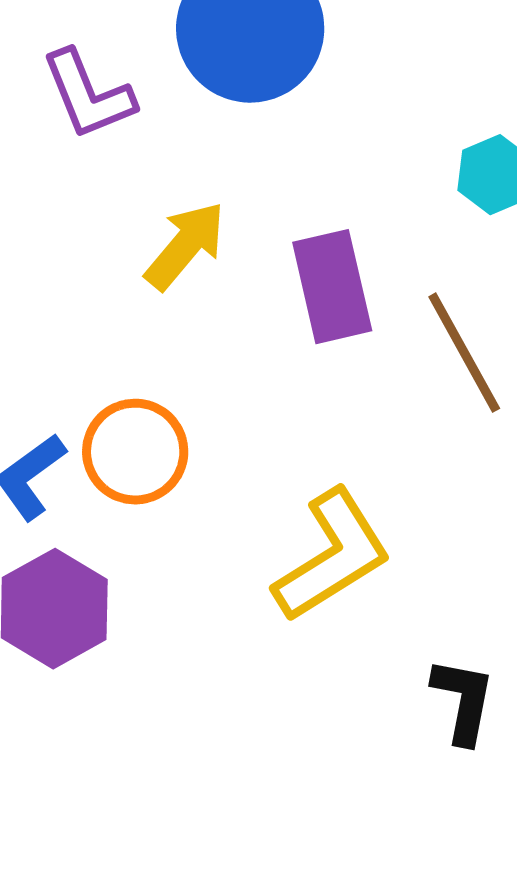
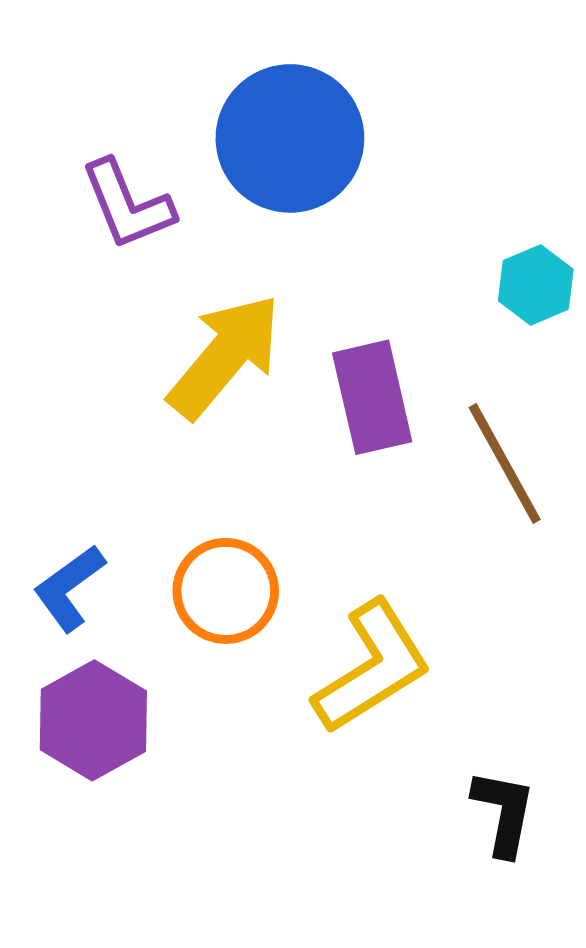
yellow arrow: (185, 246) -> (225, 356), size x1.4
orange circle: (135, 452) -> (226, 591), moved

